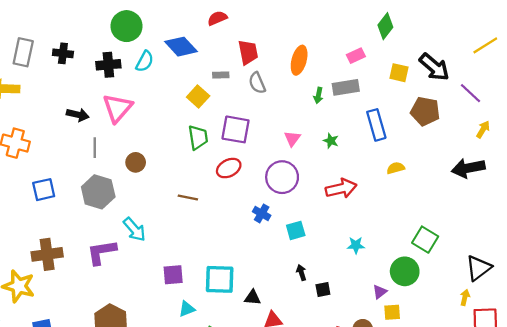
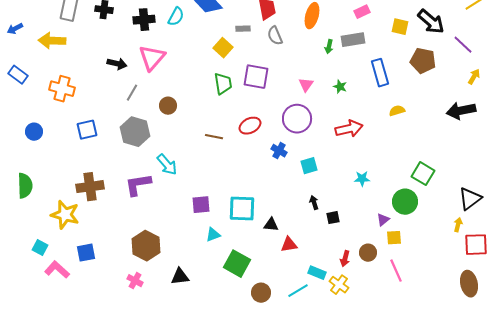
gray line: (95, 148) -> (132, 93), turned 30
red ellipse: (229, 168) -> (250, 126), moved

